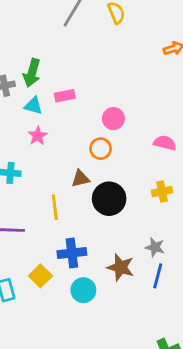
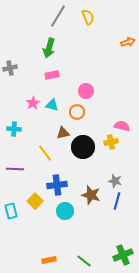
green arrow: (32, 73) -> (49, 48), moved
cyan triangle: (33, 106) -> (52, 105), moved
pink semicircle: (165, 143) -> (122, 126), moved
yellow cross: (162, 192) -> (111, 142), moved
yellow line: (55, 207) -> (45, 153), turned -30

